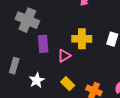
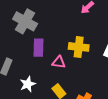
pink triangle: (64, 56) -> (59, 62), turned 32

